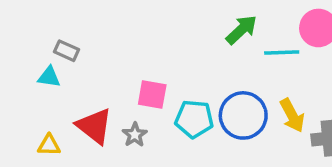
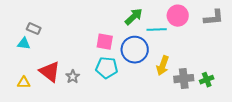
pink square: (152, 94) -> (105, 42), moved
blue circle: (243, 115) -> (135, 50), moved
yellow arrow: (292, 115) -> (163, 66), turned 48

